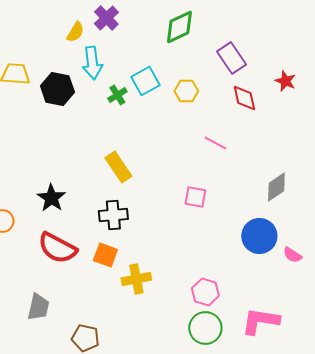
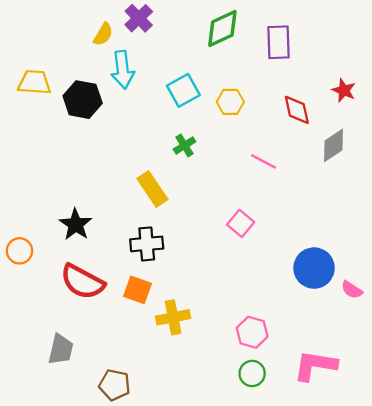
purple rectangle: (231, 58) -> (278, 42), moved, turned 32
green cross: (117, 95) -> (185, 145), moved
gray diamond: (276, 187) -> (333, 145), moved
pink square: (195, 197) -> (241, 223), turned 30
green circle: (205, 328) -> (252, 373), size x0.7

